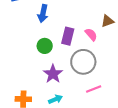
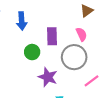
pink semicircle: (91, 34) -> (81, 34), moved, turned 32

